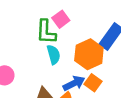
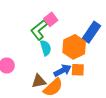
green L-shape: (46, 32) -> (39, 30), turned 50
orange square: (93, 83) -> (78, 70), turned -32

